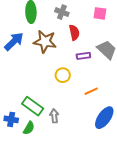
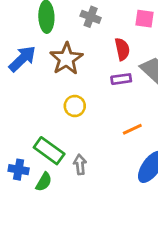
red semicircle: (74, 33) -> (122, 49), moved
brown star: (45, 42) -> (66, 59), turned 30
yellow circle: (63, 75) -> (75, 106), moved

